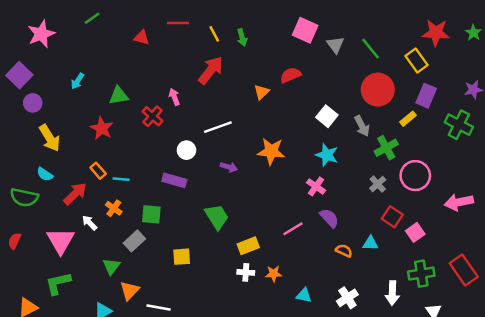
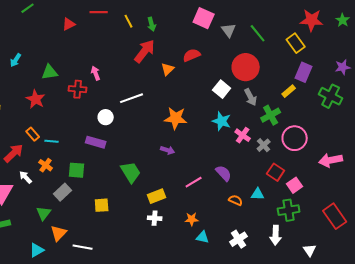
red triangle: (142, 38) -> (69, 24), turned -40
red arrow: (211, 70) -> (145, 51), moved
red circle: (378, 90) -> (246, 67), moved
red cross: (153, 116) -> (78, 89), turned -36
purple arrow: (229, 167) -> (168, 150), moved
pink cross: (316, 186) -> (243, 135), moved
orange star: (274, 274) -> (192, 219), moved
green cross: (421, 274) -> (289, 210), moved

